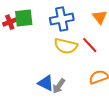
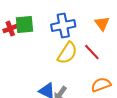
yellow semicircle: (66, 46) -> (67, 53), turned -70

